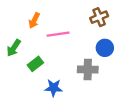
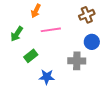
orange arrow: (34, 21) -> (36, 11), moved
green arrow: (14, 48) -> (17, 34), moved

